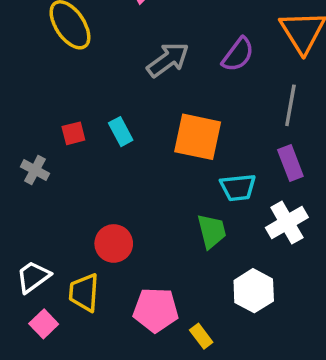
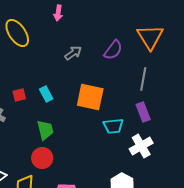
gray arrow: (168, 60) -> (73, 53), size x0.7
green trapezoid: (212, 231) -> (45, 130), moved

